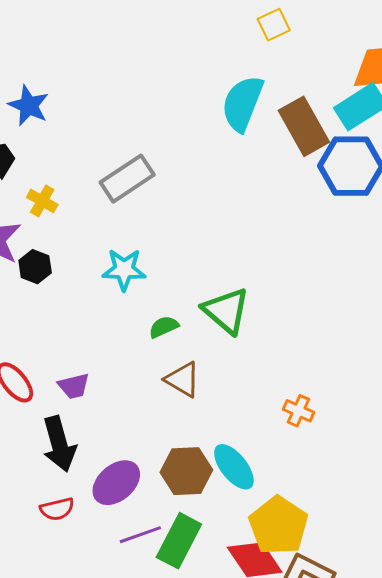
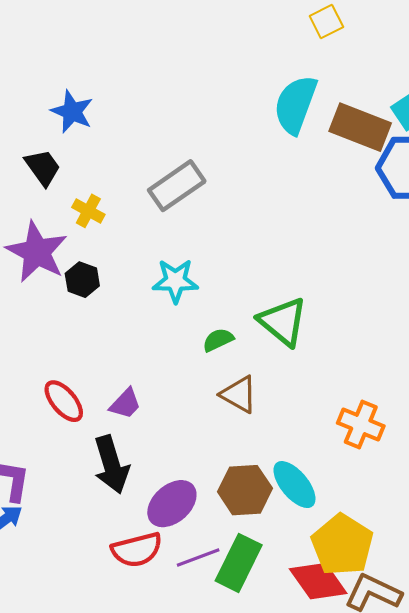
brown rectangle: (304, 126) -> (360, 127), turned -38
purple trapezoid: (74, 386) -> (125, 404), turned -32
orange cross: (299, 411) -> (361, 424), size x1.4
red semicircle: (57, 509) -> (137, 550), moved, size x1.4

